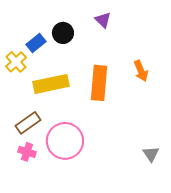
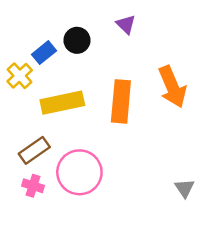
orange arrow: (141, 71) -> (172, 87), size x1.6

